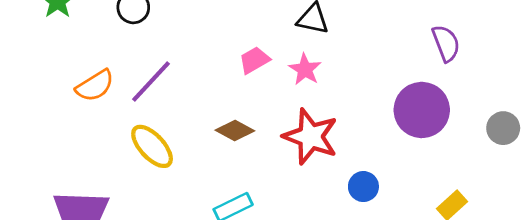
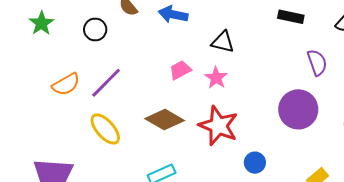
brown diamond: (235, 130) -> (165, 120), size x1.4

